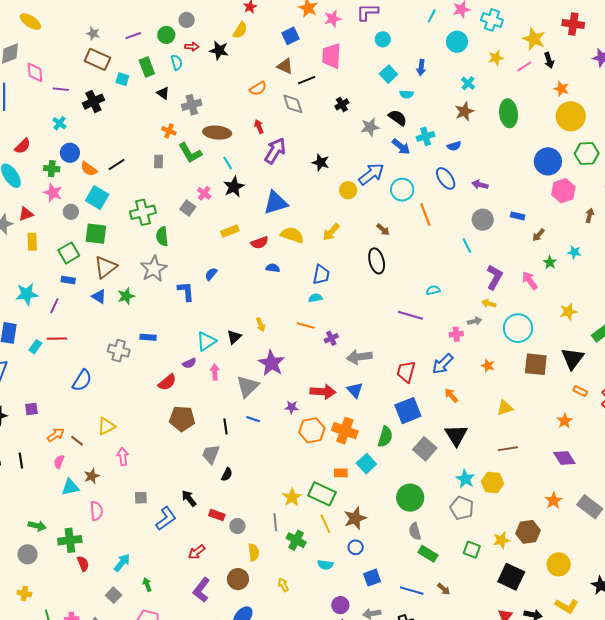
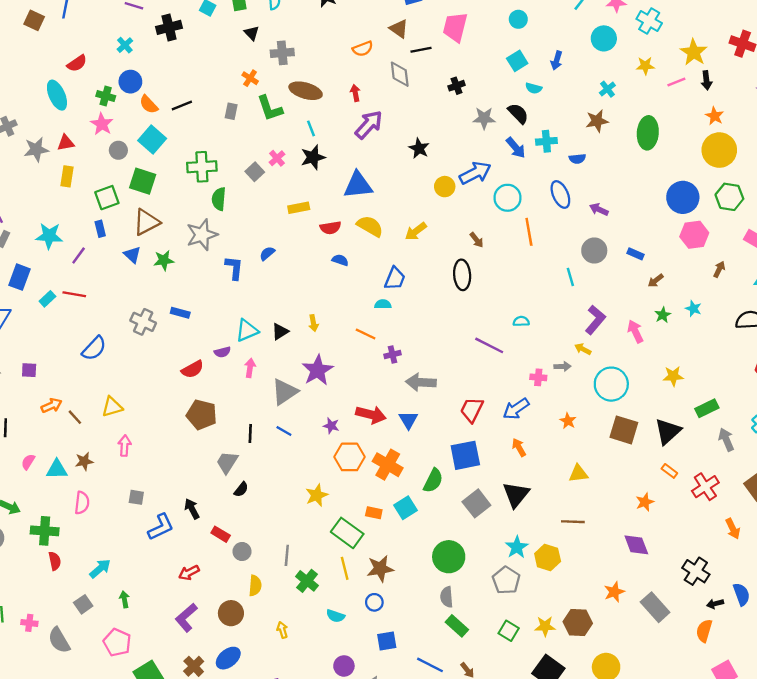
blue rectangle: (68, 280) -> (100, 229), turned 56
pink semicircle: (59, 462) -> (28, 462), moved
yellow star: (292, 497) -> (317, 495), moved

